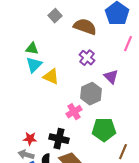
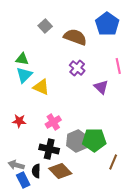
pink line: (128, 44) -> (118, 66), moved, turned -35
gray hexagon: (91, 94) -> (77, 141), moved
pink cross: (74, 112) -> (53, 122), moved
red star: (30, 139) -> (19, 121), moved

